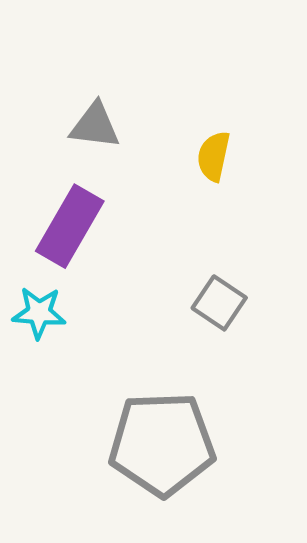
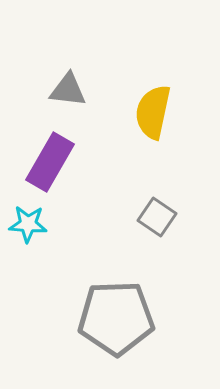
yellow semicircle: (214, 156) -> (153, 112), size x1.5

